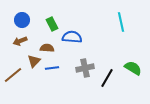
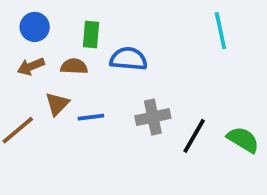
green rectangle: (52, 24) -> (91, 34), turned 32
brown semicircle: (47, 48) -> (74, 66), moved
green semicircle: (133, 68) -> (243, 140), moved

